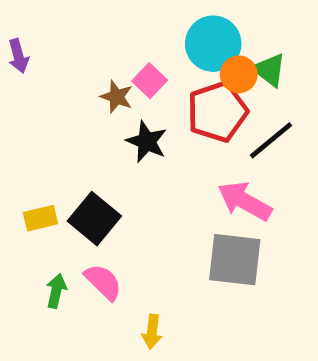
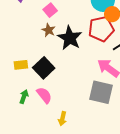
pink square: (150, 81) -> (50, 10), moved
brown star: (117, 97) -> (49, 30), moved
black star: (147, 142) -> (70, 38), size x1.4

